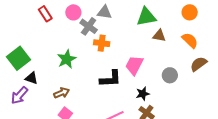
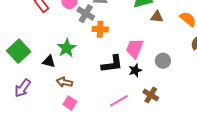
gray circle: (170, 75) -> (163, 61), moved
black triangle: (31, 78) -> (49, 61), moved
brown arrow: (62, 93) -> (64, 82), turned -140
black star: (143, 94) -> (135, 70), moved

